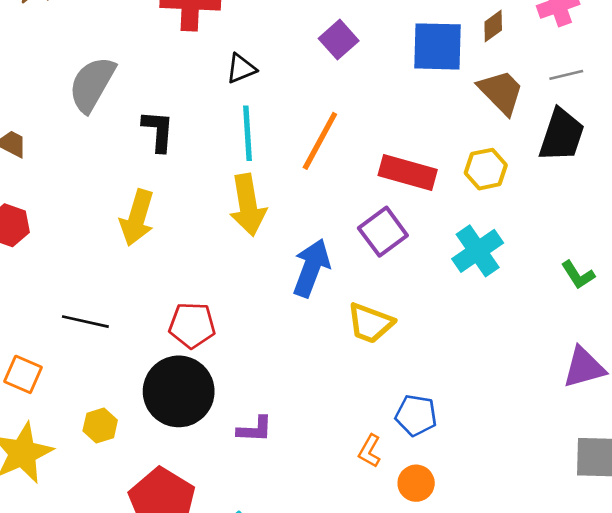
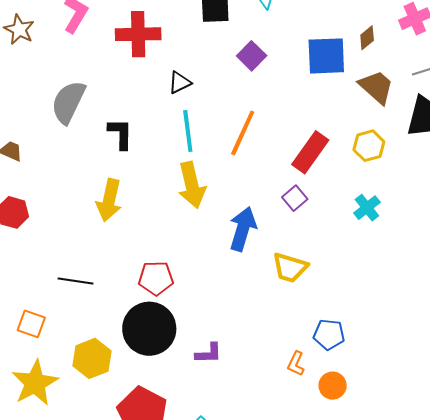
red rectangle: (408, 173) -> (310, 152), turned -66
purple square: (383, 232) -> (295, 198), size x0.7
cyan cross: (478, 251) -> (367, 208), size x0.7
yellow hexagon: (100, 426) -> (92, 358), size x1.5

